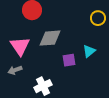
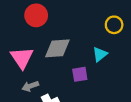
cyan triangle: (89, 51) -> (100, 54), moved
gray arrow: (15, 70) -> (30, 86), moved

